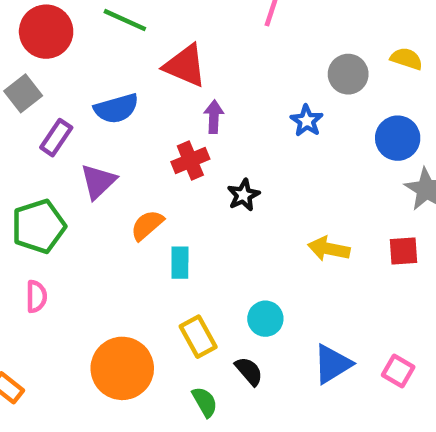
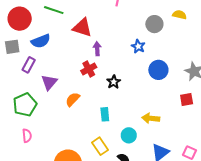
gray square: (23, 93) -> (12, 47), turned 35
blue semicircle: (116, 109) -> (41, 41), moved
blue circle: (398, 138) -> (158, 70), moved
yellow arrow: (329, 249) -> (151, 118), moved
cyan rectangle: (180, 263) -> (105, 114), moved

